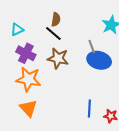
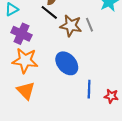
brown star: (58, 58) -> (71, 26), moved
blue ellipse: (99, 60) -> (67, 63), moved, turned 35

